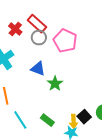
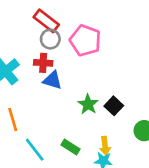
red cross: (15, 29) -> (43, 63), moved, turned -32
green star: (55, 84) -> (88, 104), moved
black square: (84, 117) -> (114, 106), moved

